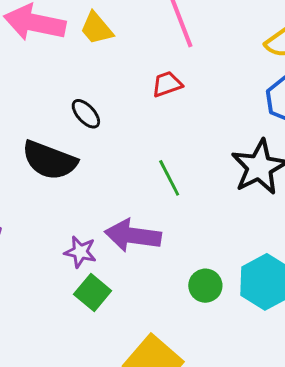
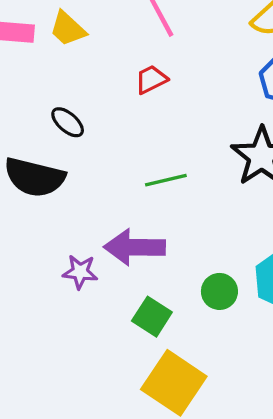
green line: (169, 178) -> (166, 180), turned -69
green square: (93, 293) -> (152, 317), moved

